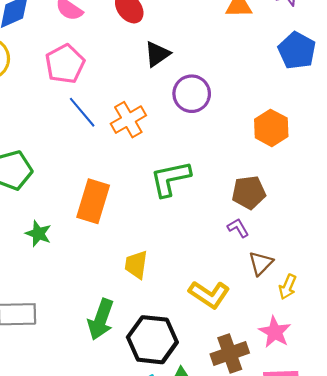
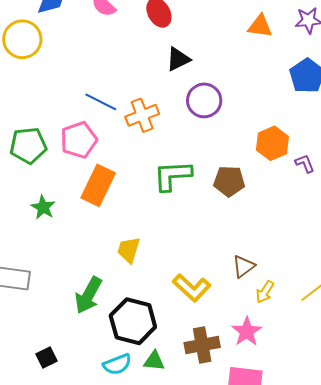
pink pentagon: (65, 64) -> (79, 140), moved
blue line: (82, 112) -> (101, 102), turned -32
brown pentagon: (249, 192) -> (229, 181), moved
purple L-shape: (238, 228) -> (305, 163), moved

